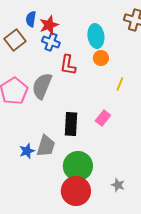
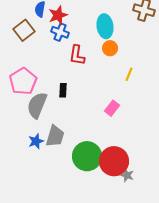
gray semicircle: (42, 86) -> (37, 105), moved
black rectangle: (71, 124) -> (63, 90), moved, size x0.6
red circle: (76, 191) -> (114, 161), moved

